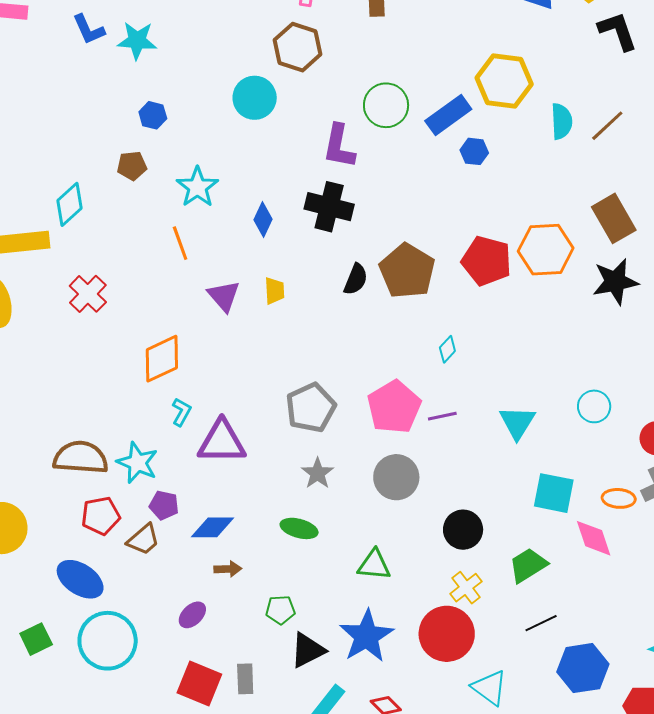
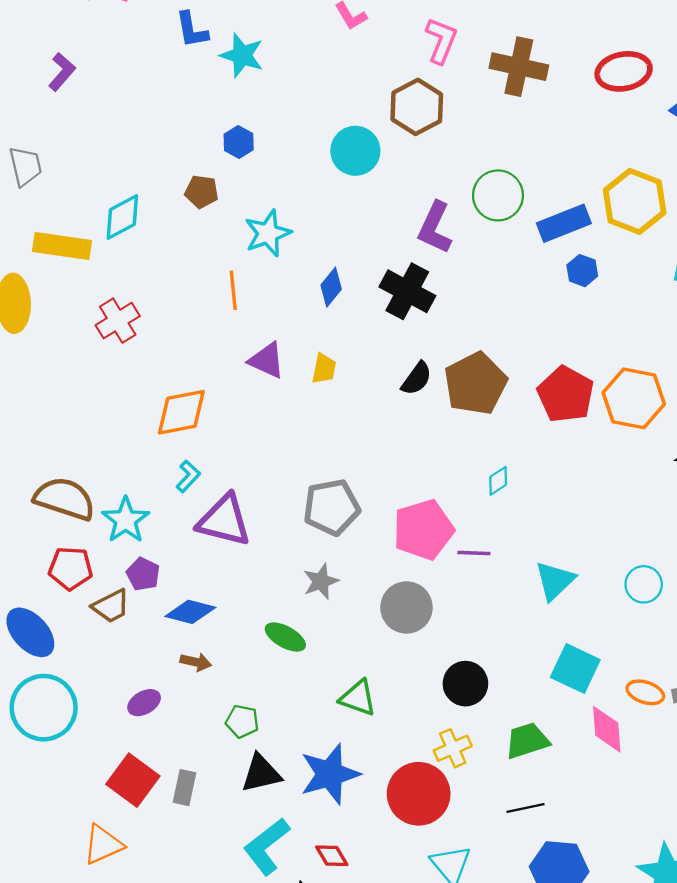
purple triangle: (224, 296) -> (267, 360), turned -39

